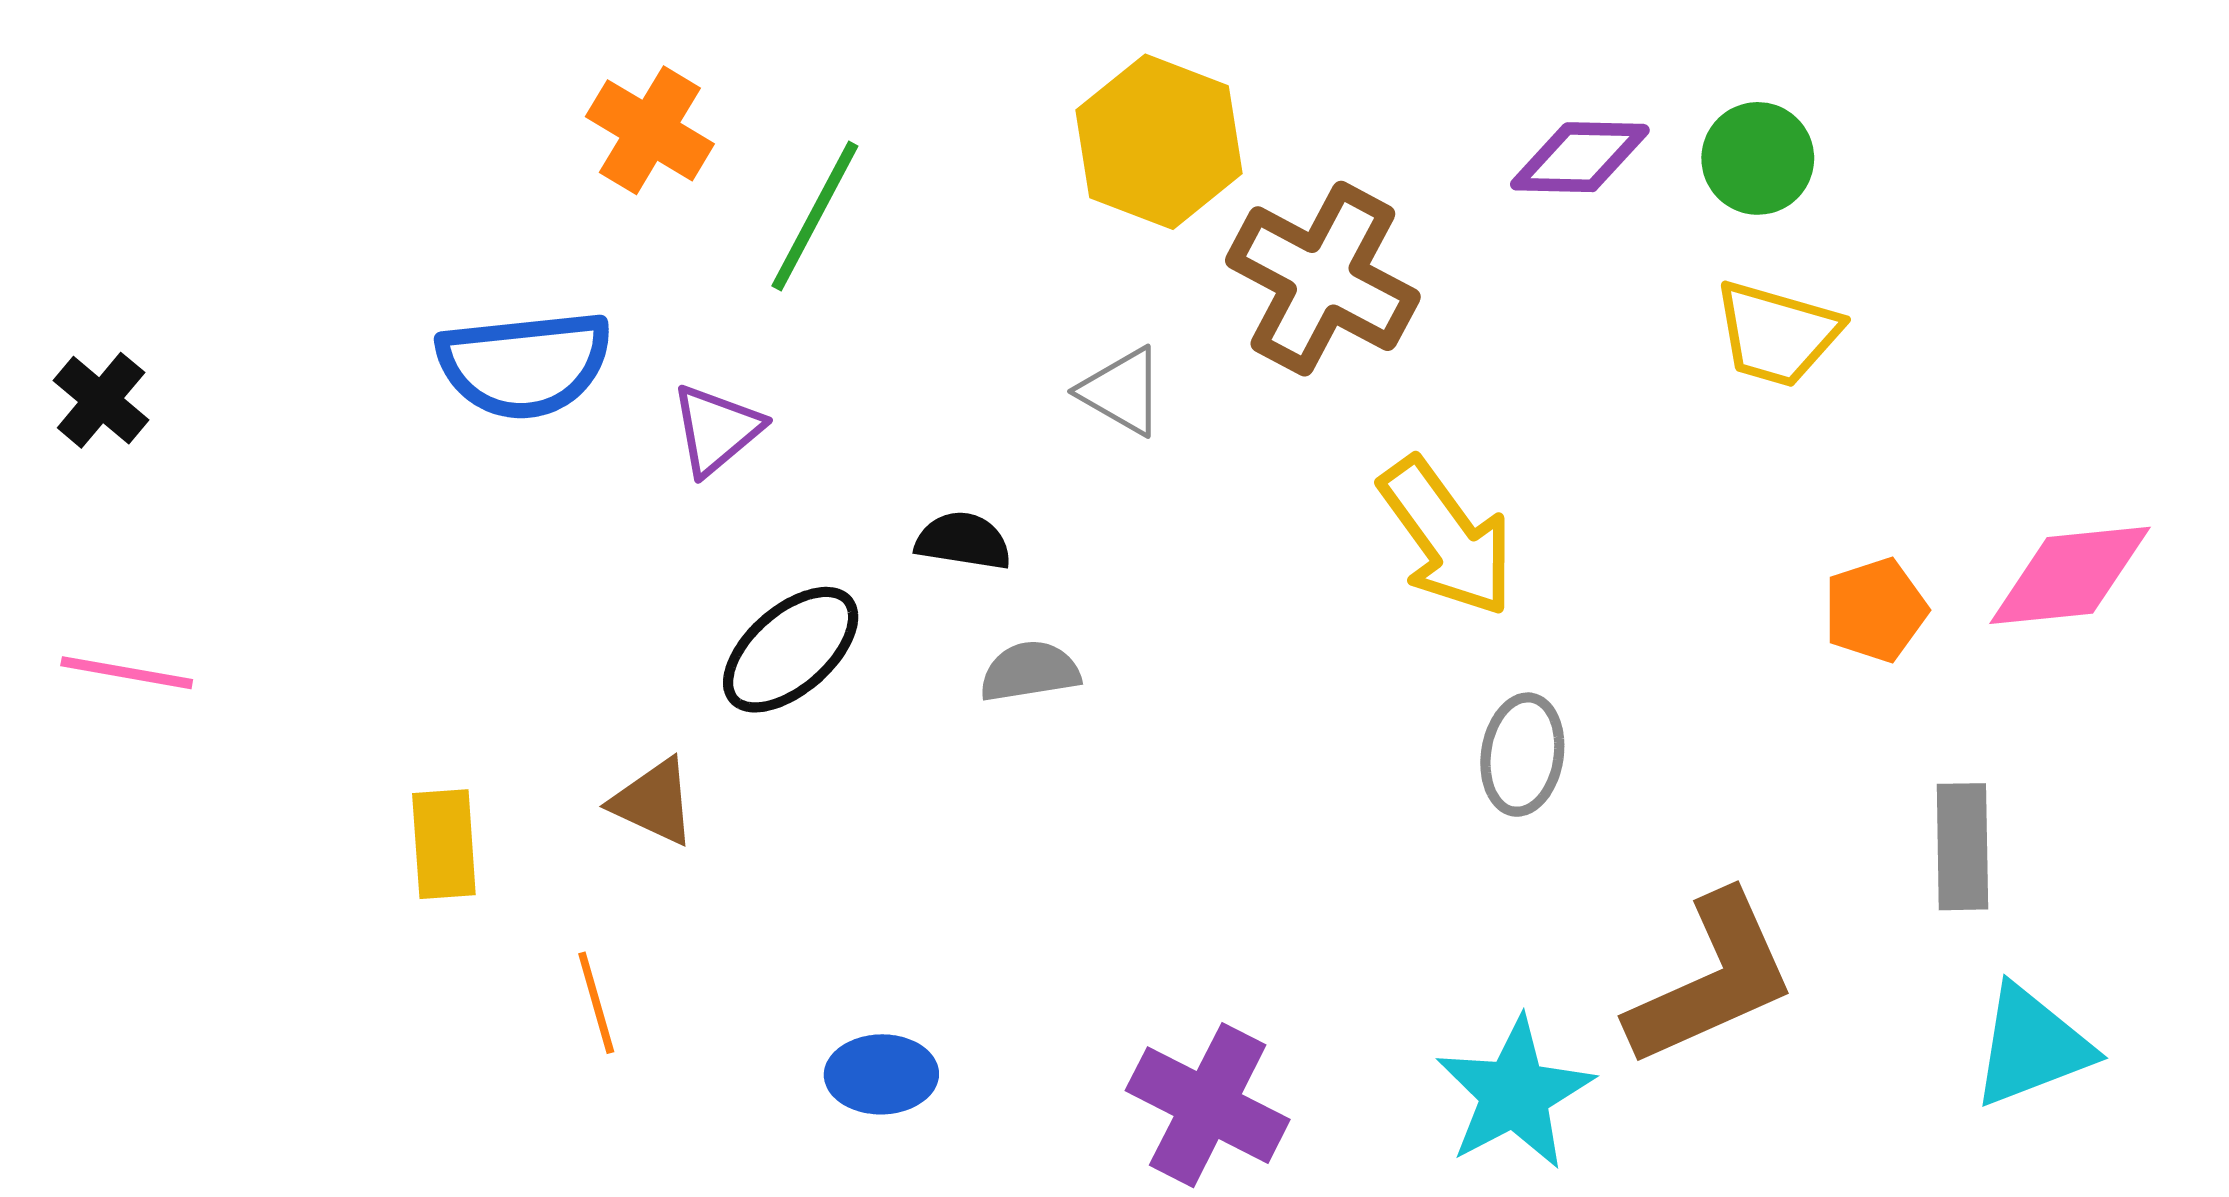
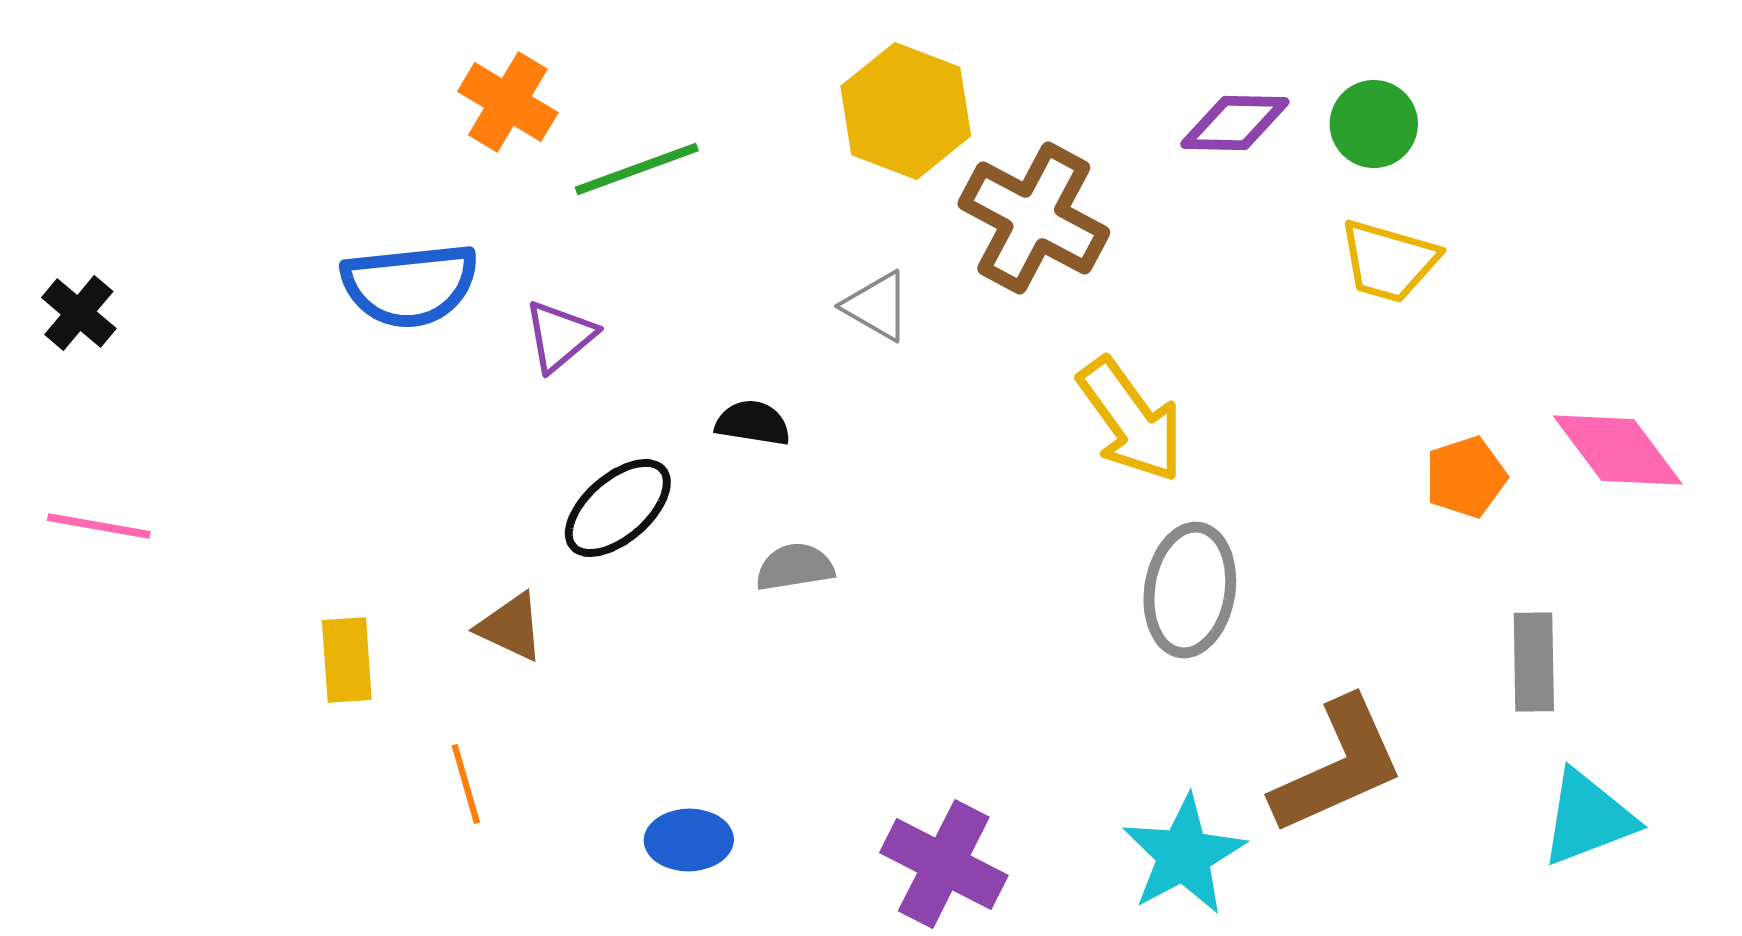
green line: (815, 216) -> (637, 169), turned 42
pink diamond: (2070, 575) -> (1618, 450), turned 59
gray semicircle: (1030, 671) -> (795, 567), moved
gray ellipse: (1522, 755) -> (1190, 590), size x1.4

